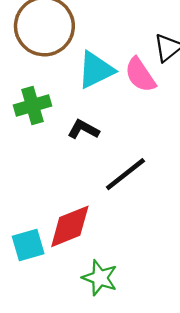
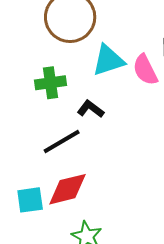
black line: (125, 174) -> (62, 142), moved

